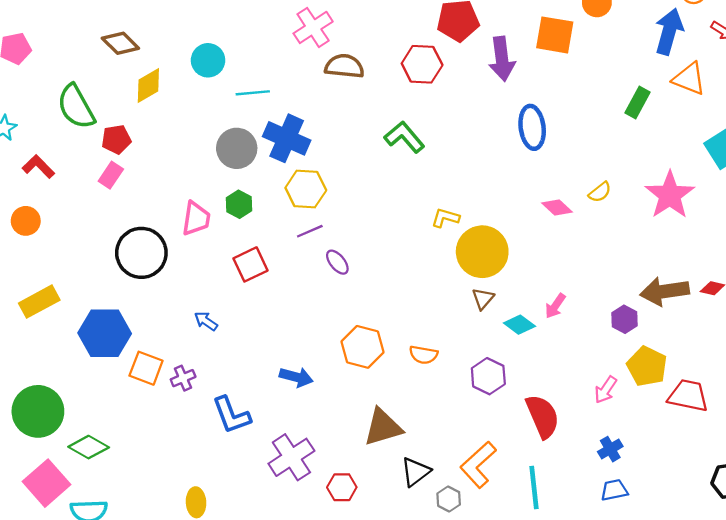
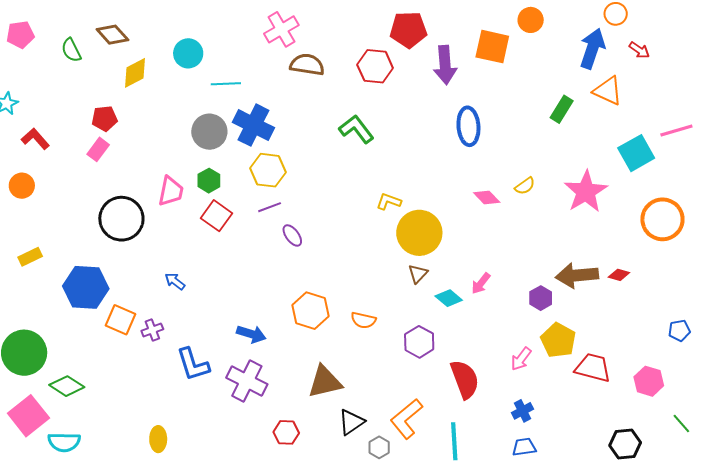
green semicircle: (76, 107) -> (71, 50), moved, size x0.6
red square: (251, 264) -> (217, 216), moved, turned -32
yellow rectangle: (39, 302) -> (30, 257), size x0.7
purple cross: (291, 457) -> (247, 381), moved, turned -33

